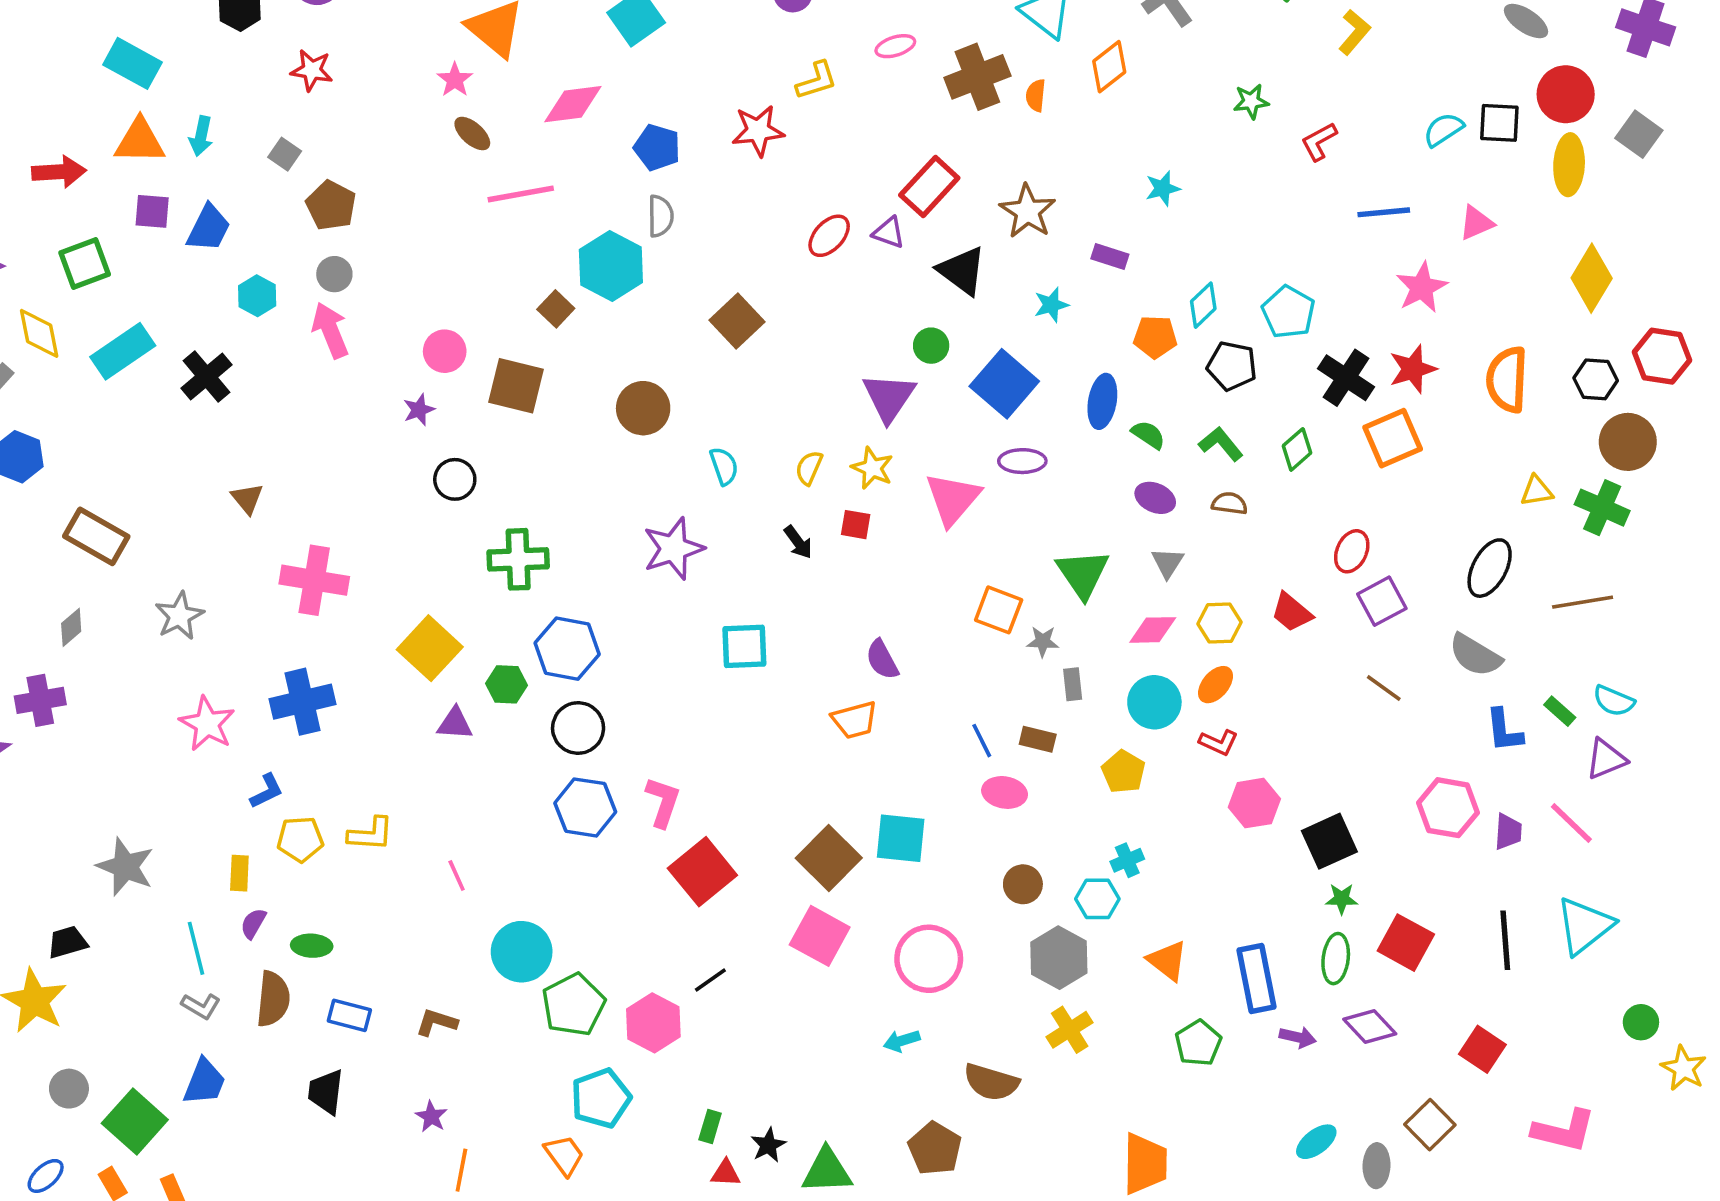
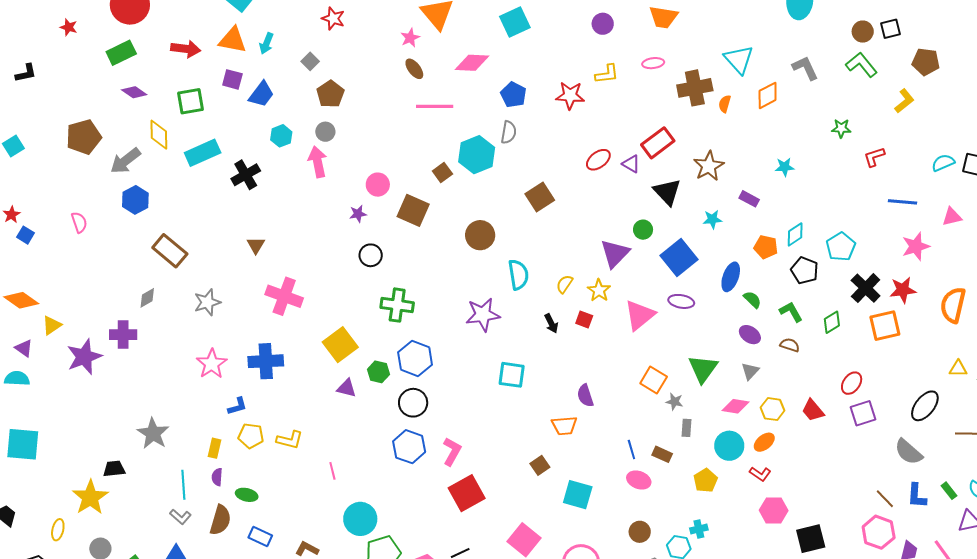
cyan semicircle: (724, 466) -> (518, 275), size x1.4
brown line: (1384, 688) -> (885, 499), moved
brown square: (829, 858) -> (540, 465), moved, size x0.6
purple semicircle: (253, 923) -> (217, 477), turned -36

